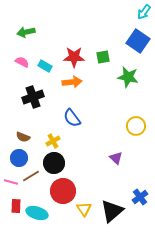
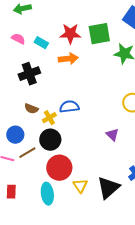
green square: (103, 57) -> (99, 34), size x1.6
blue semicircle: (72, 118) -> (69, 107), moved, turned 120
brown semicircle: (23, 137) -> (31, 109), moved
red rectangle: (16, 206) -> (11, 192), moved
cyan ellipse: (37, 213) -> (47, 194), moved, turned 65

